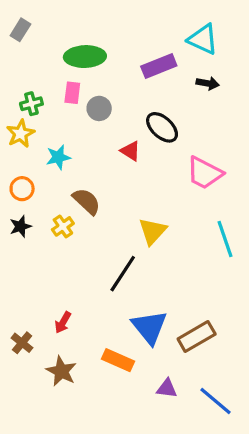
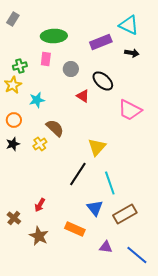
gray circle: (99, 108) -> (71, 69), moved
cyan line: (225, 239) -> (110, 183), moved
blue triangle: (149, 327) -> (95, 208), size x0.7

